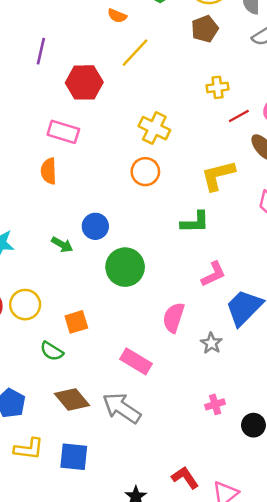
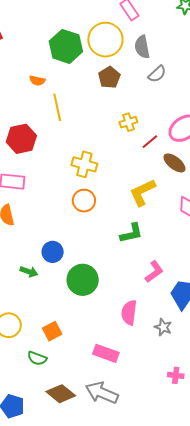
yellow line: (135, 53) -> (57, 107), turned -44
pink cross: (215, 404) -> (176, 375), turned 35

